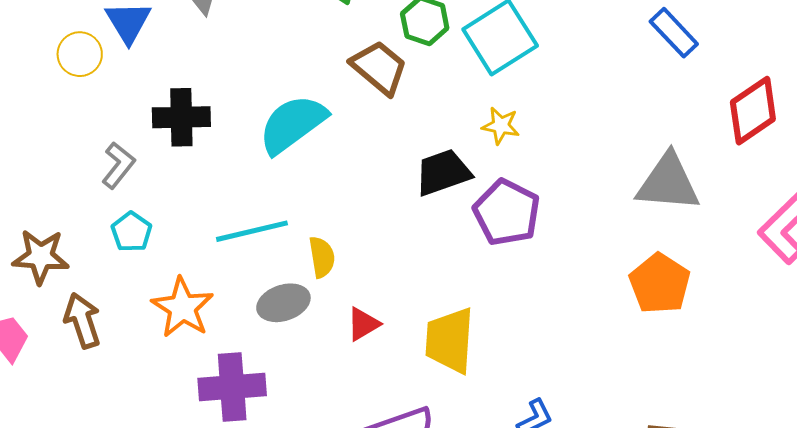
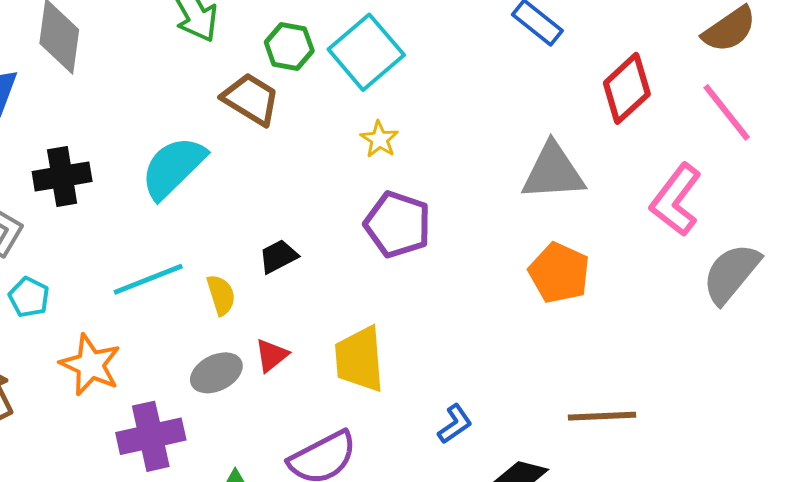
yellow star: (501, 126) -> (379, 139), turned 30
black trapezoid: (443, 172) -> (278, 256), moved, size x0.7
gray ellipse: (283, 303) -> (216, 373), moved

